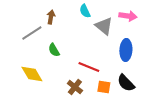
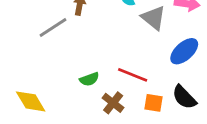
green semicircle: (54, 50) -> (89, 79), moved, turned -80
blue ellipse: (126, 50) -> (184, 51), turned 45
yellow diamond: (32, 74) -> (31, 101), moved

